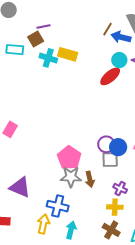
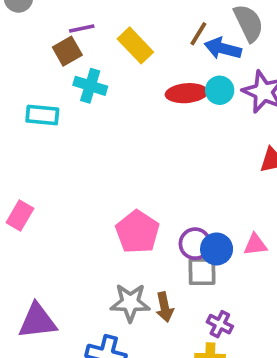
cyan rectangle: (15, 50) -> (42, 115), moved
yellow rectangle: (68, 54) -> (135, 45), moved, turned 30
red ellipse: (110, 76) -> (187, 93), moved, turned 35
pink pentagon: (69, 158) -> (137, 232), moved
purple triangle: (20, 187) -> (37, 321), turned -30

